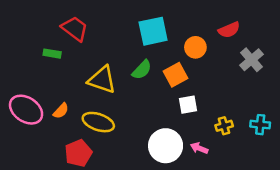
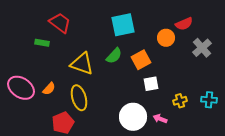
orange circle: (195, 47) -> (166, 38), moved
yellow ellipse: (98, 122) -> (79, 98), turned 55

